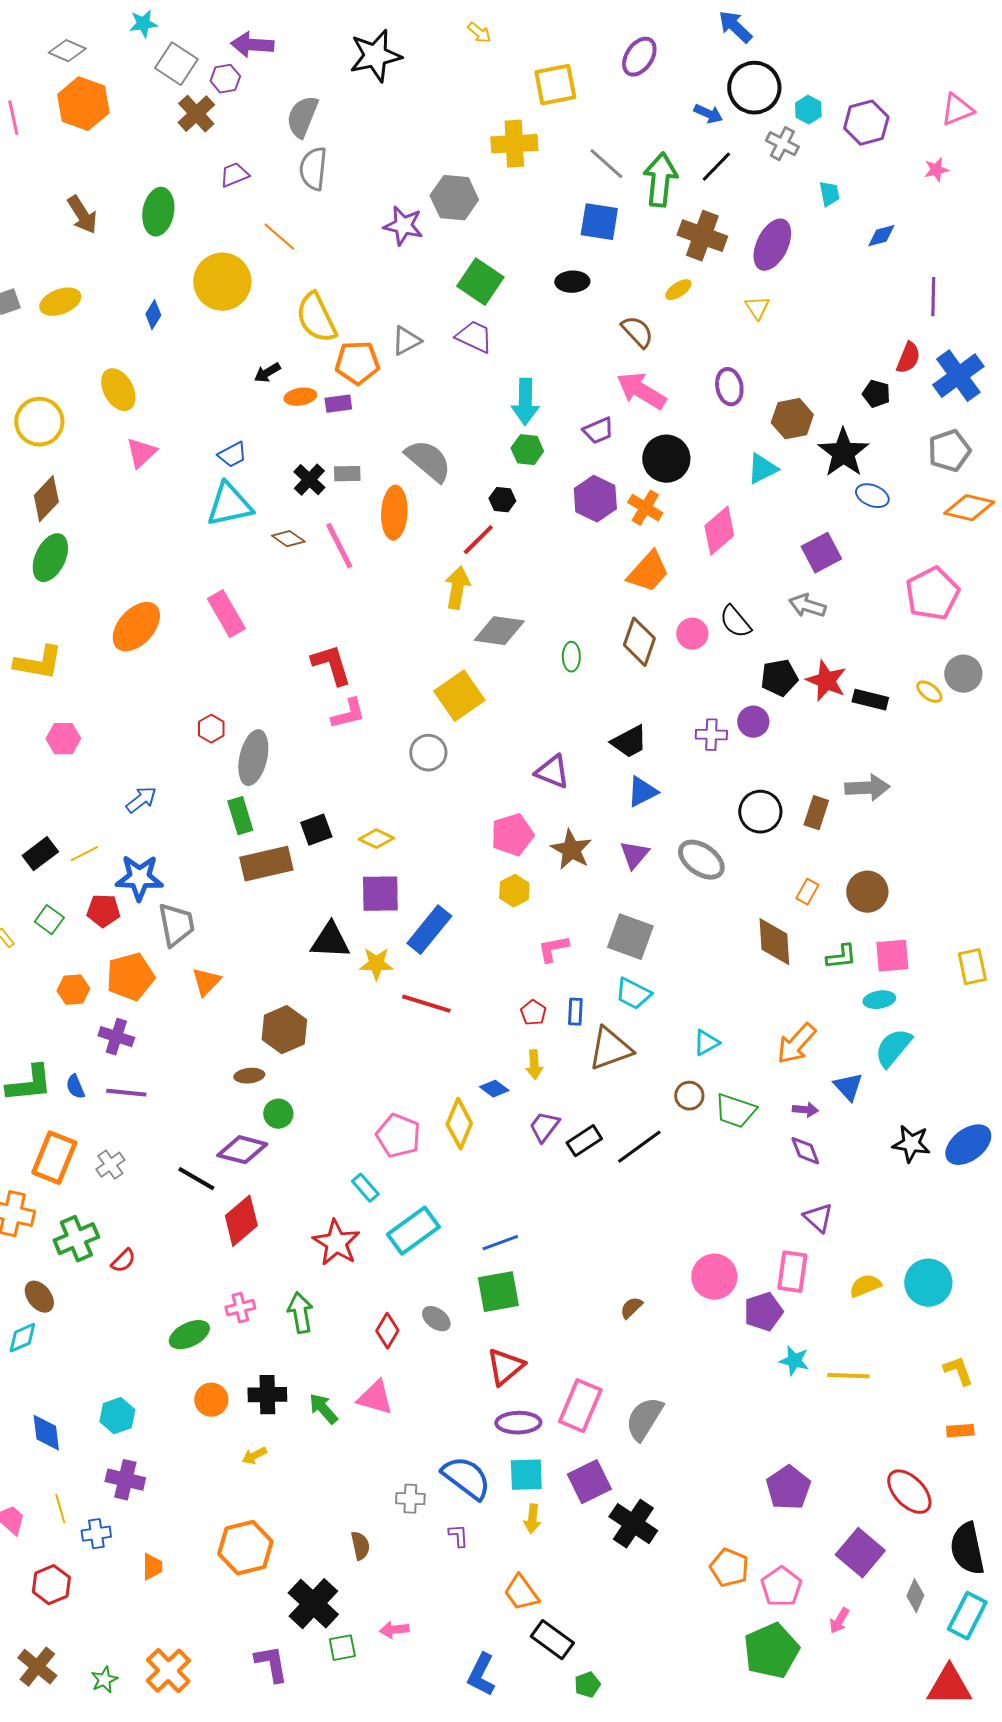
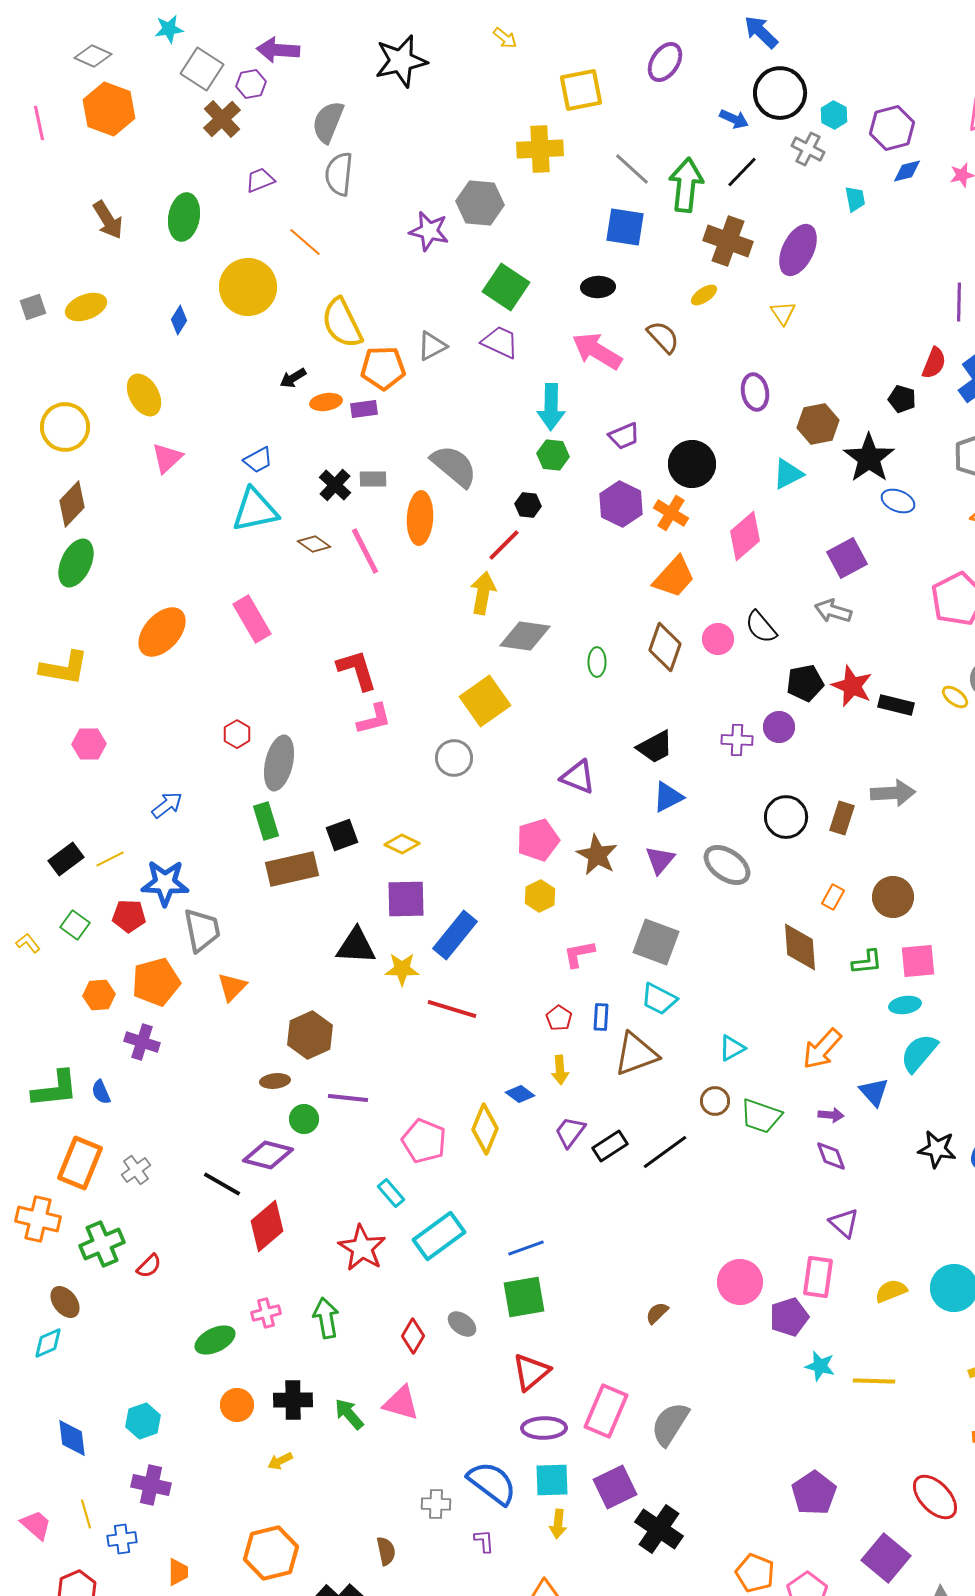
blue diamond: (881, 236) -> (907, 171), moved
pink arrow: (641, 391) -> (597, 351), moved
purple line: (126, 1093) -> (348, 1098), moved

